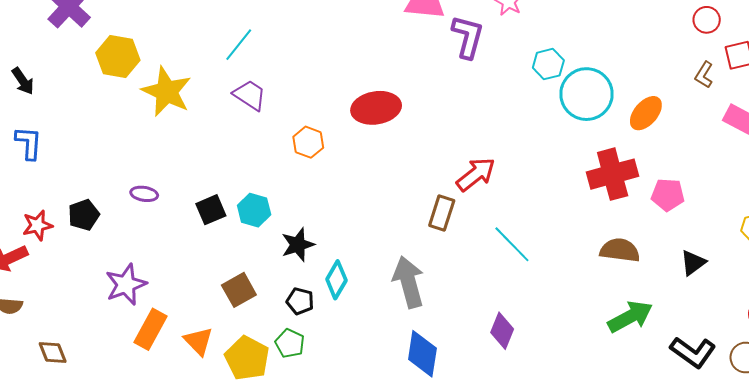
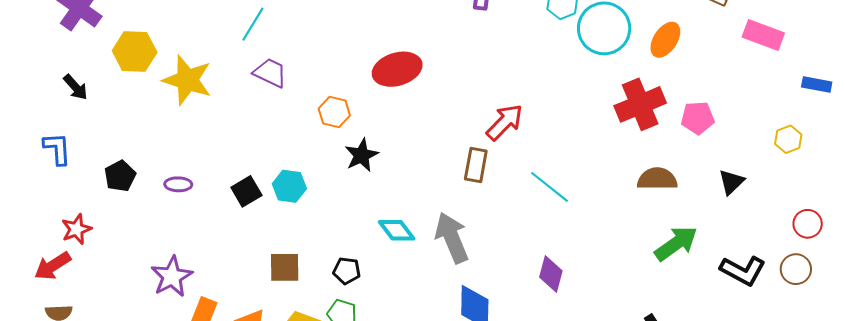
black arrow: (23, 81) -> (75, 87), moved
black pentagon: (84, 215) -> (120, 176), moved
black star: (298, 245) -> (362, 155), moved
cyan diamond: (336, 280) -> (397, 230), moved, turned -60
brown square: (239, 290) -> (285, 267), turned 36

